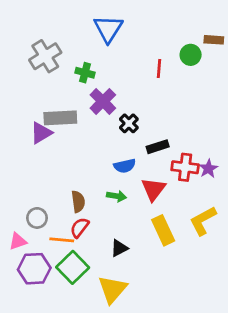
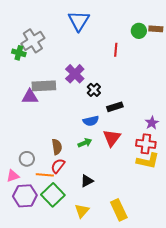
green circle: (191, 55) -> (139, 31), moved
green cross: (85, 73) -> (19, 53), moved
purple triangle: (41, 133) -> (30, 97), turned 30
red cross: (185, 167) -> (146, 144), moved
green arrow: (117, 196) -> (85, 143), turned -32
yellow L-shape: (203, 221) -> (148, 161), turned -140
yellow rectangle: (163, 230) -> (119, 210), moved
yellow triangle: (112, 289) -> (82, 211), size x0.7

